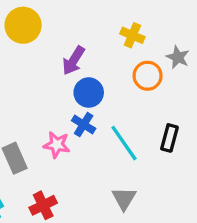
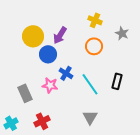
yellow circle: (23, 25) -> (33, 36), moved
orange circle: (148, 76) -> (94, 46), moved
blue circle: (89, 93) -> (48, 54), moved

